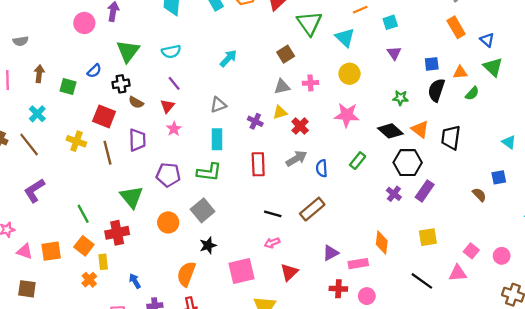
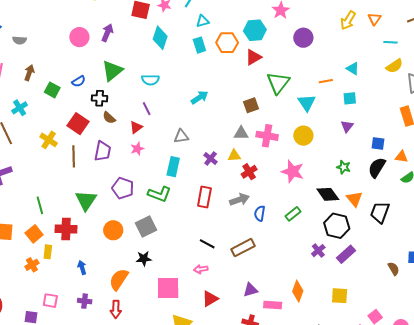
pink cross: (310, 83) -> (267, 136), size x1.5
blue arrow: (135, 281) -> (82, 267), moved

